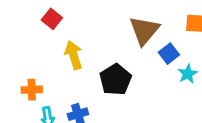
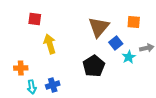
red square: (52, 19) -> (35, 19), turned -32
black pentagon: (115, 80) -> (94, 66), moved

